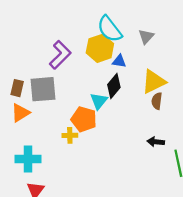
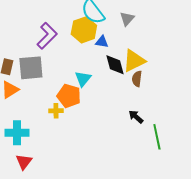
black diamond: (114, 86) -> (115, 65), moved, turned -55
black arrow: (156, 142) -> (136, 117), turned 35

